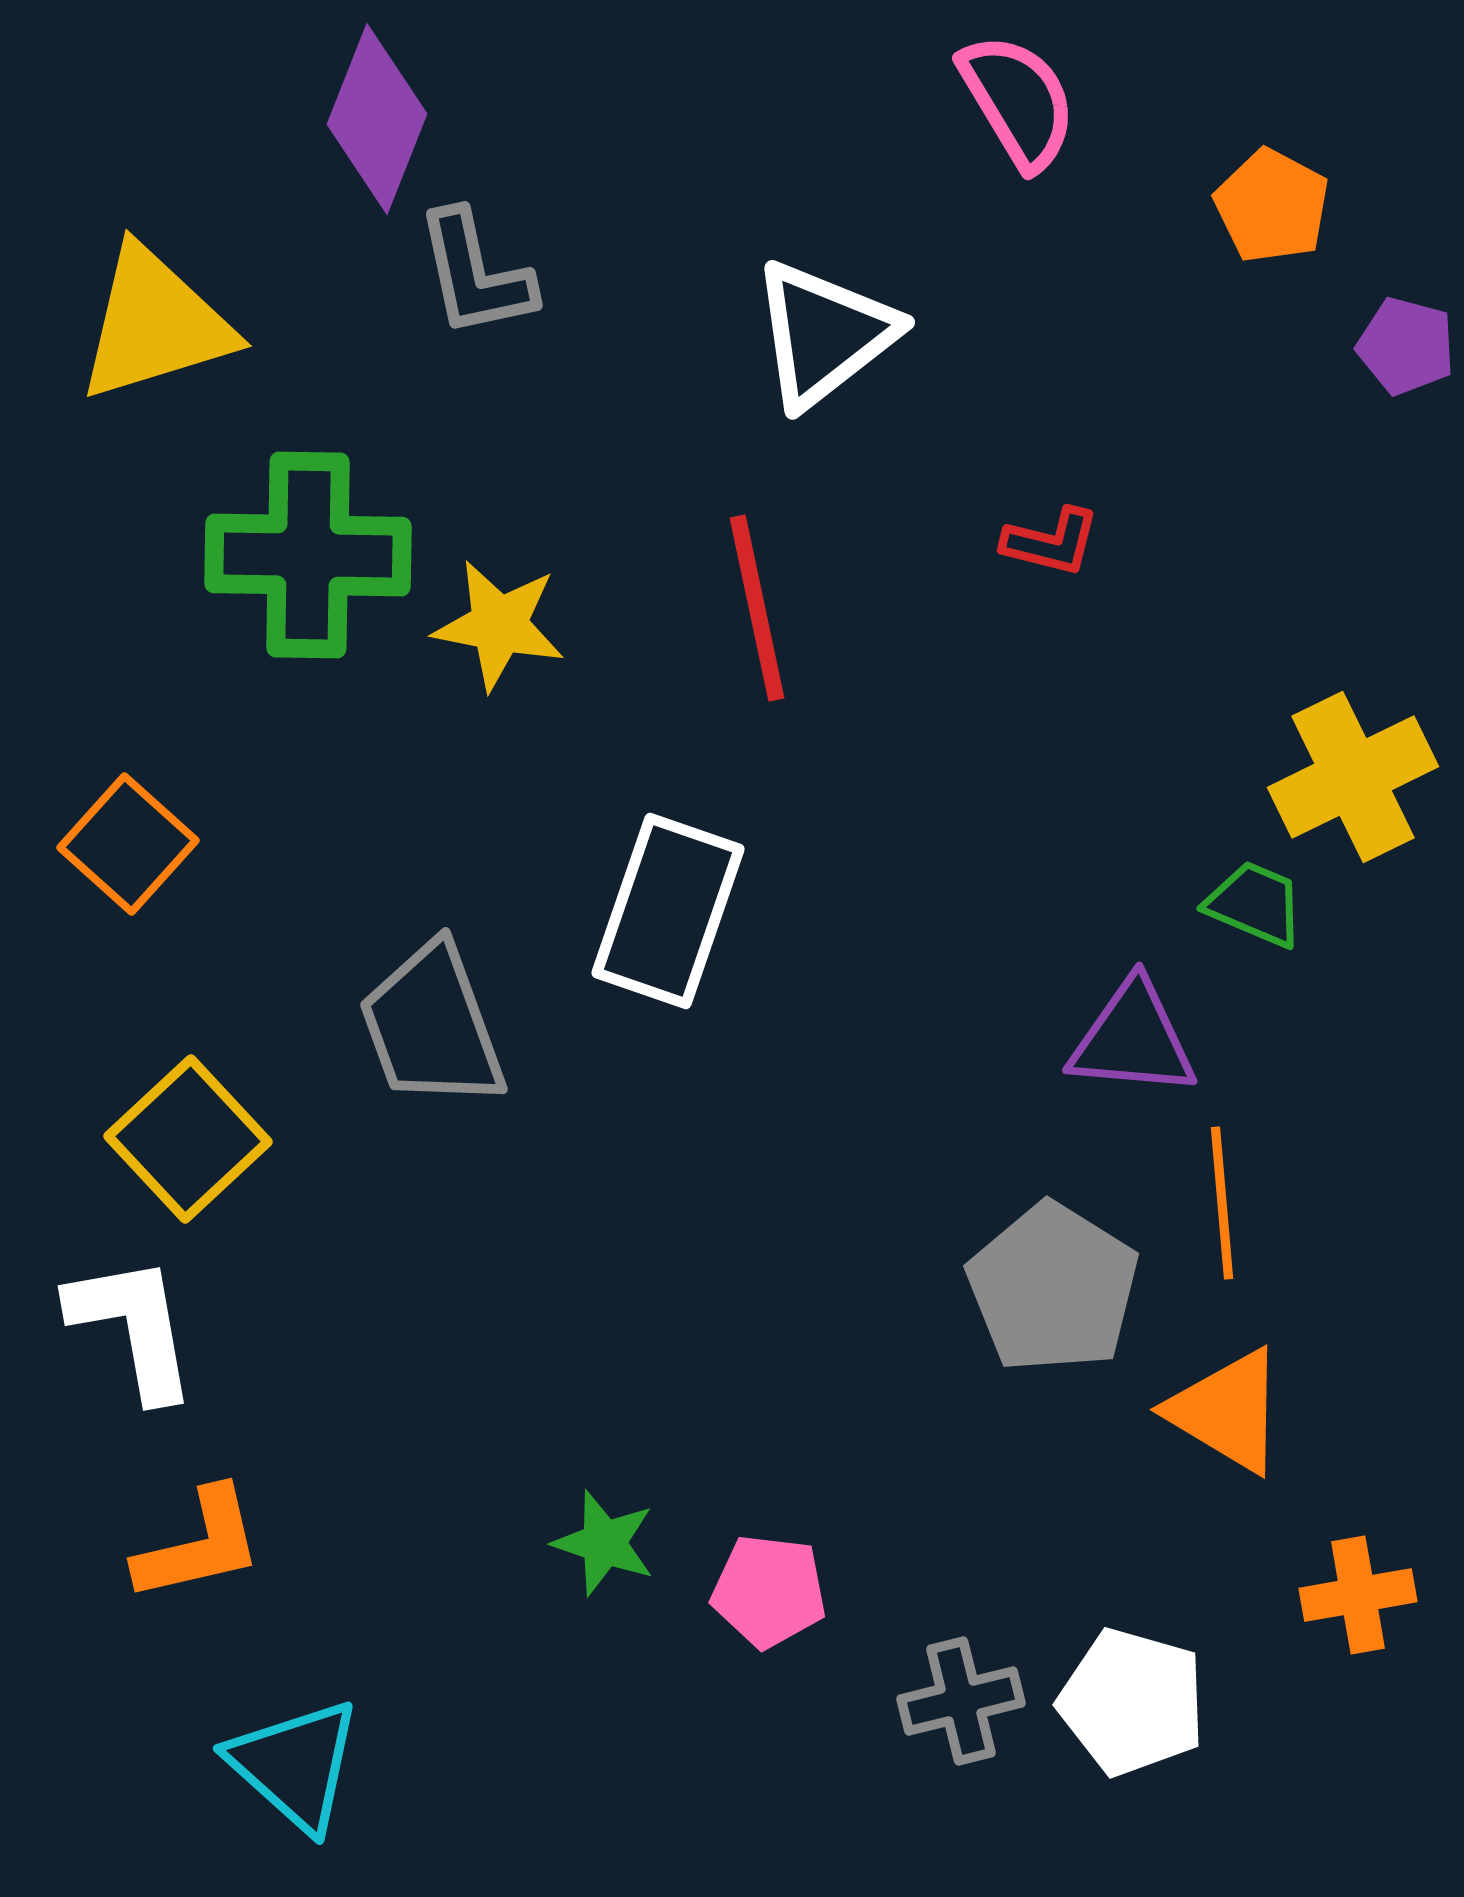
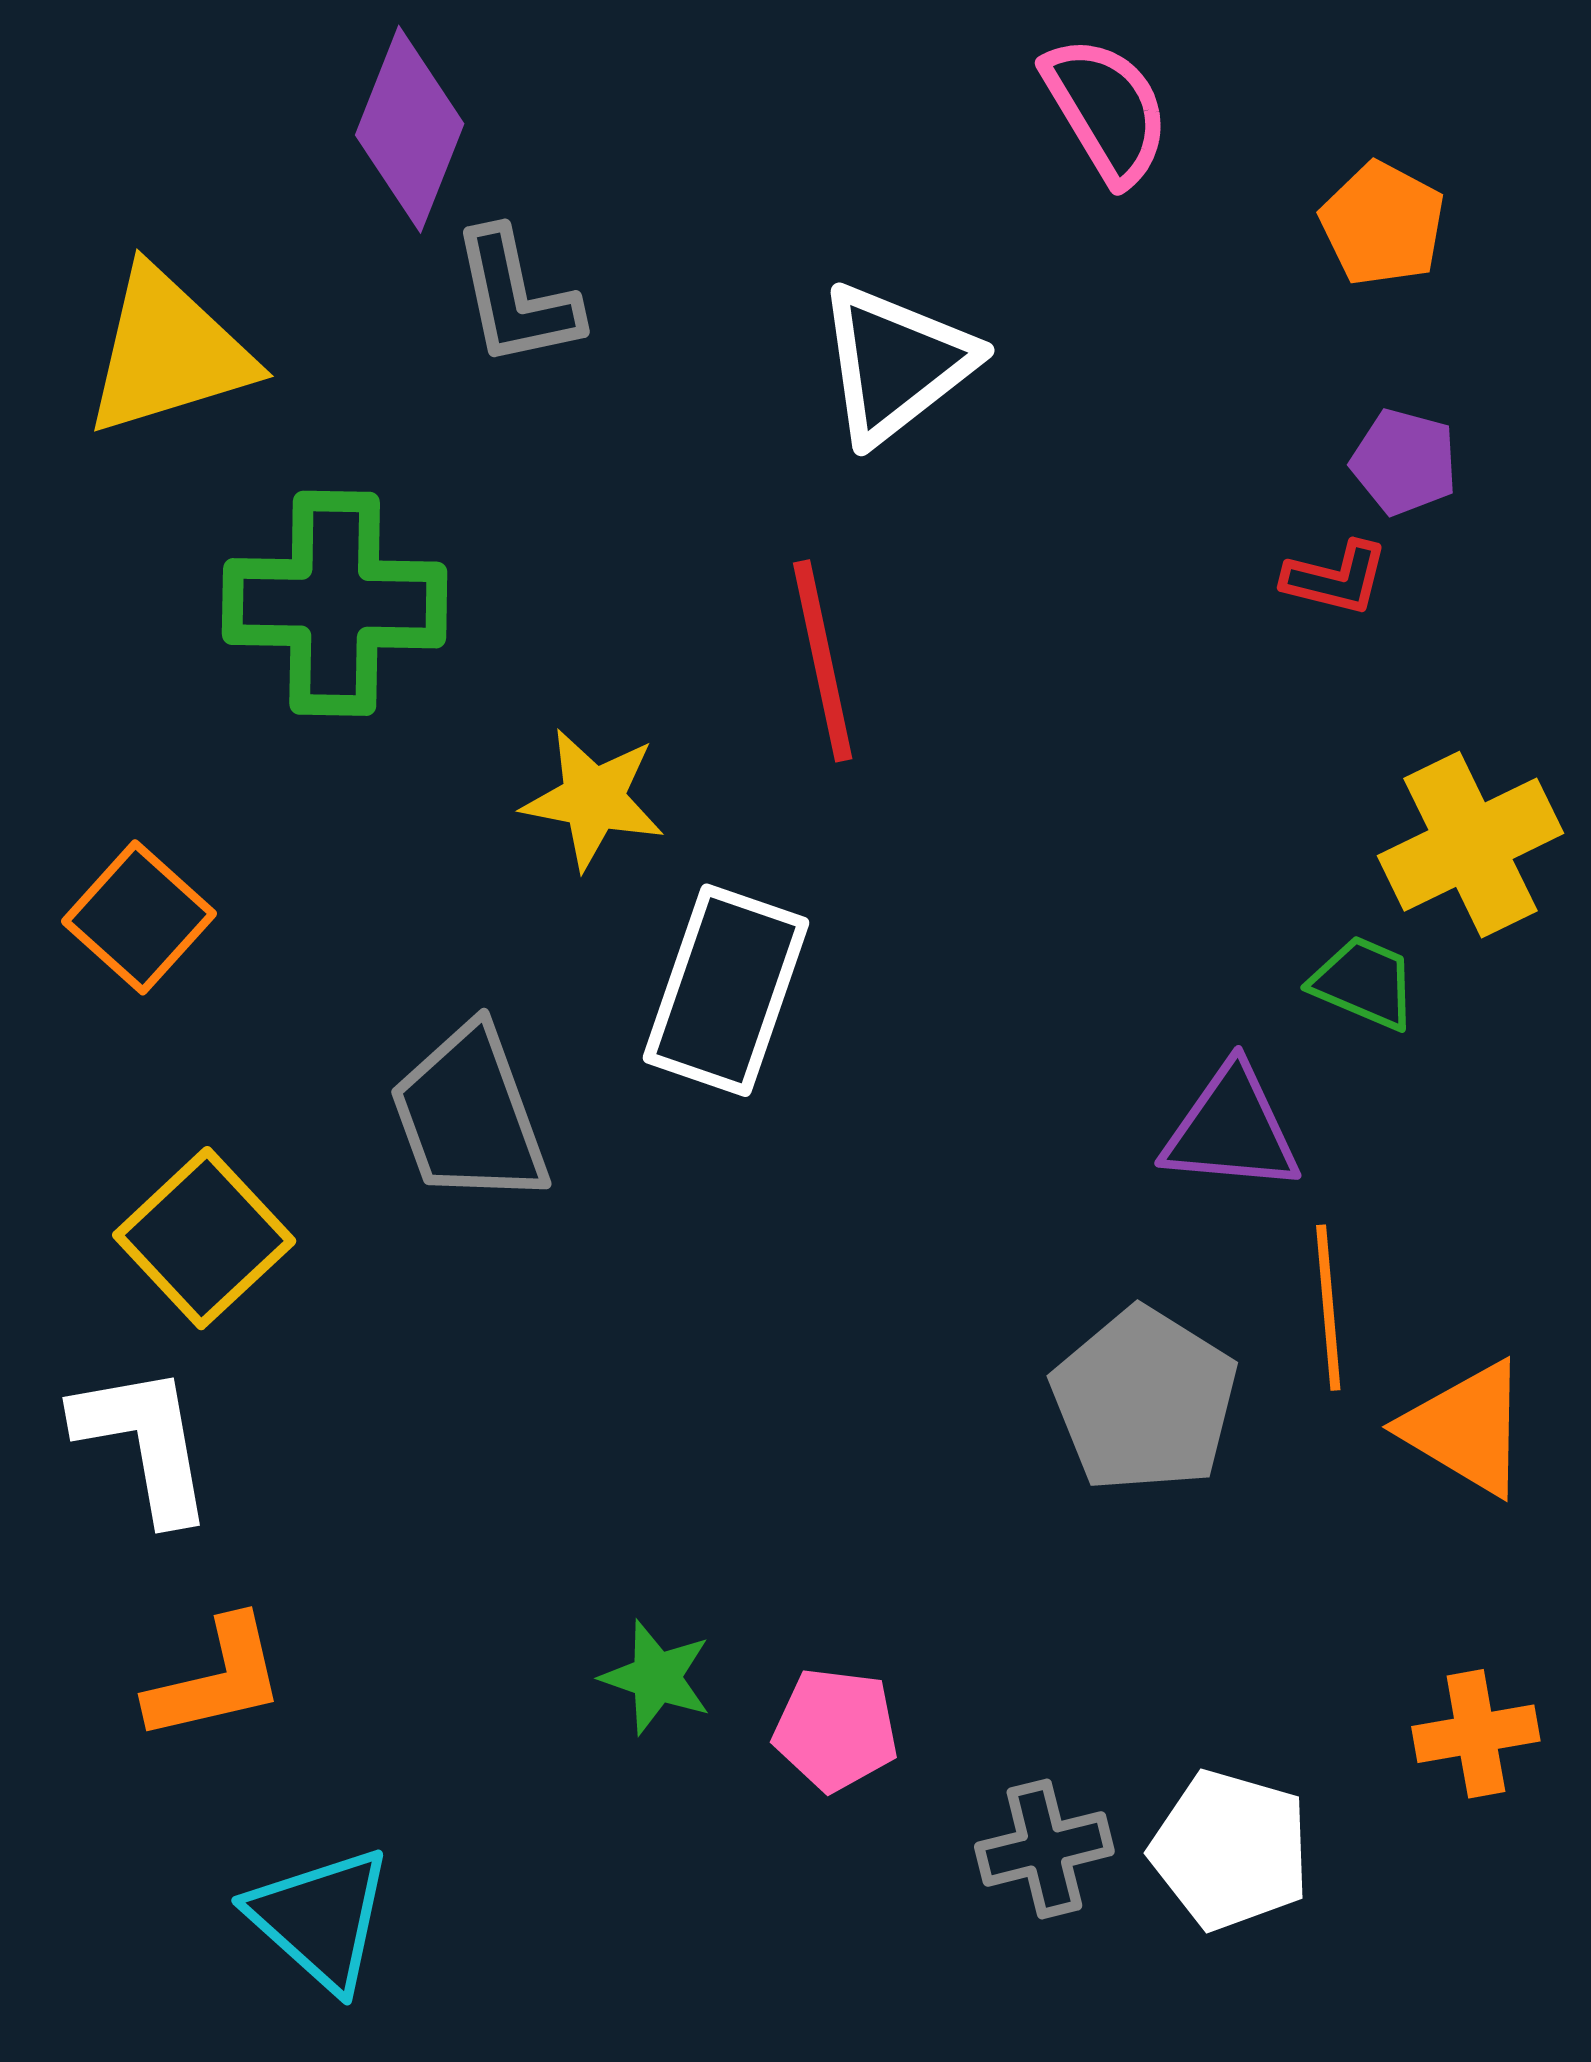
purple pentagon: (1406, 346) -> (1404, 462), moved
red L-shape: (1051, 542) -> (1336, 578), moved
yellow star: (499, 625) -> (593, 799), moved
orange triangle: (1227, 1411) -> (1466, 1428), moved

